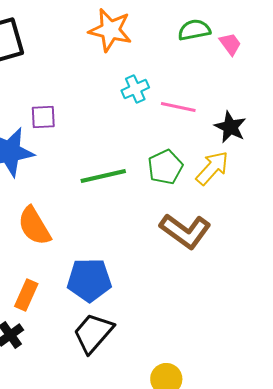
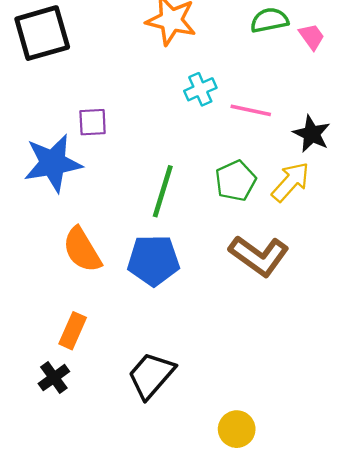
green line: (103, 176) -> (163, 191), turned -60
blue pentagon: (89, 280) -> (153, 260), moved

